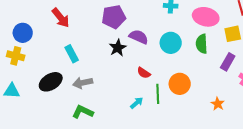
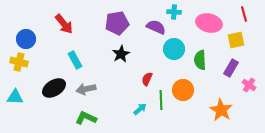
purple semicircle: (139, 37) -> (156, 27), moved
green semicircle: (202, 44) -> (200, 60), moved
red semicircle: (144, 73) -> (147, 79), turned 80
orange star: (218, 104) -> (221, 110), size x1.6

